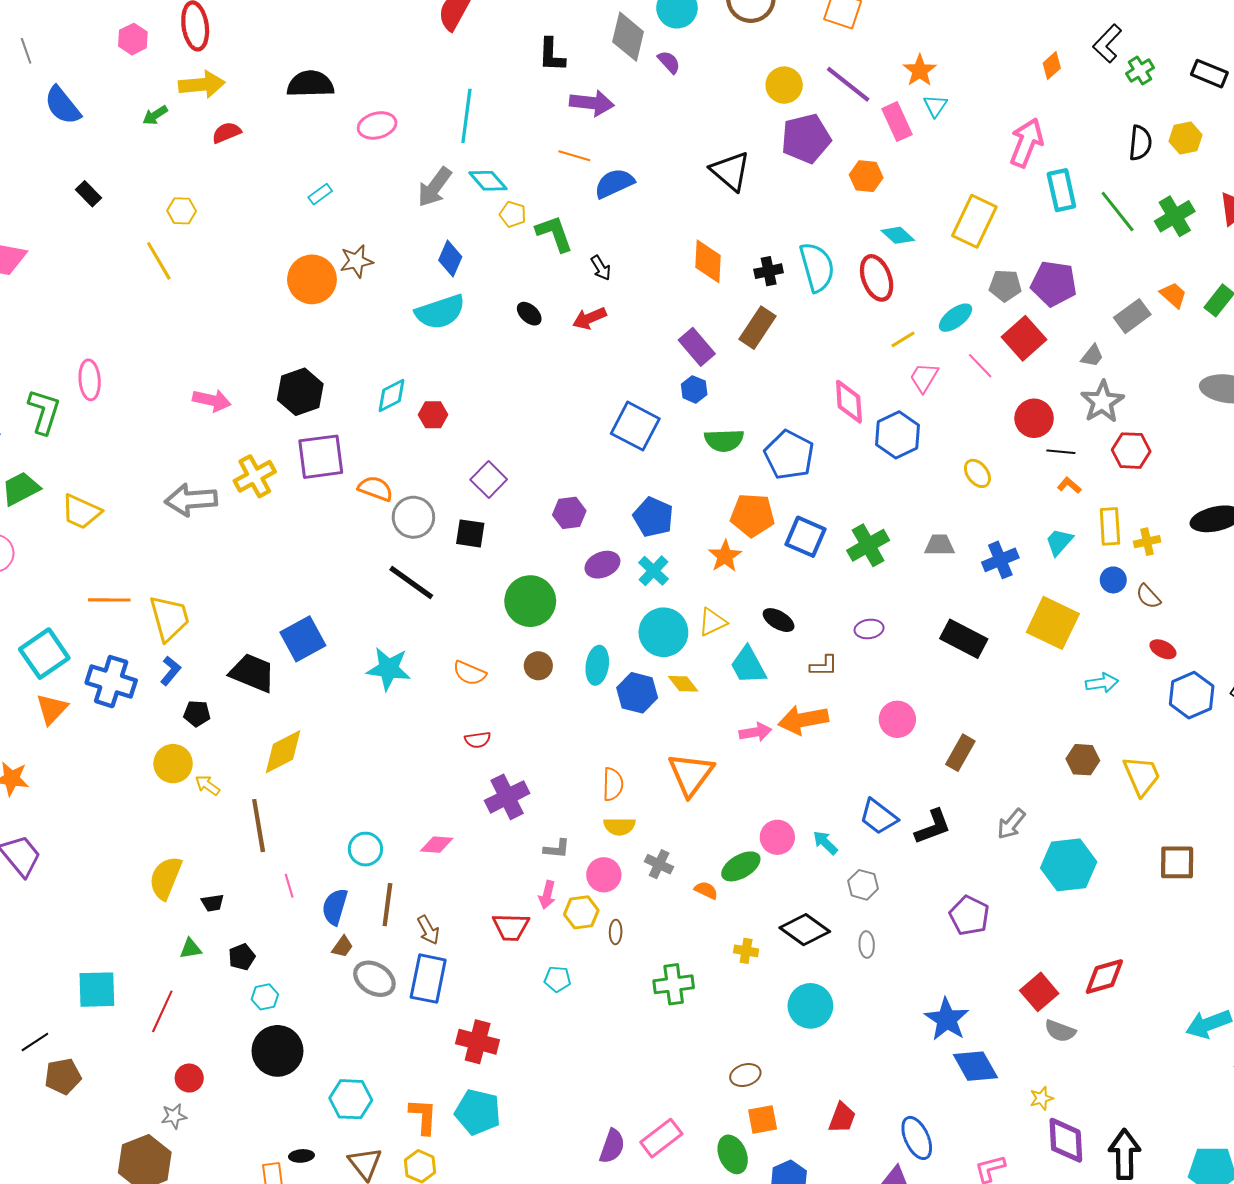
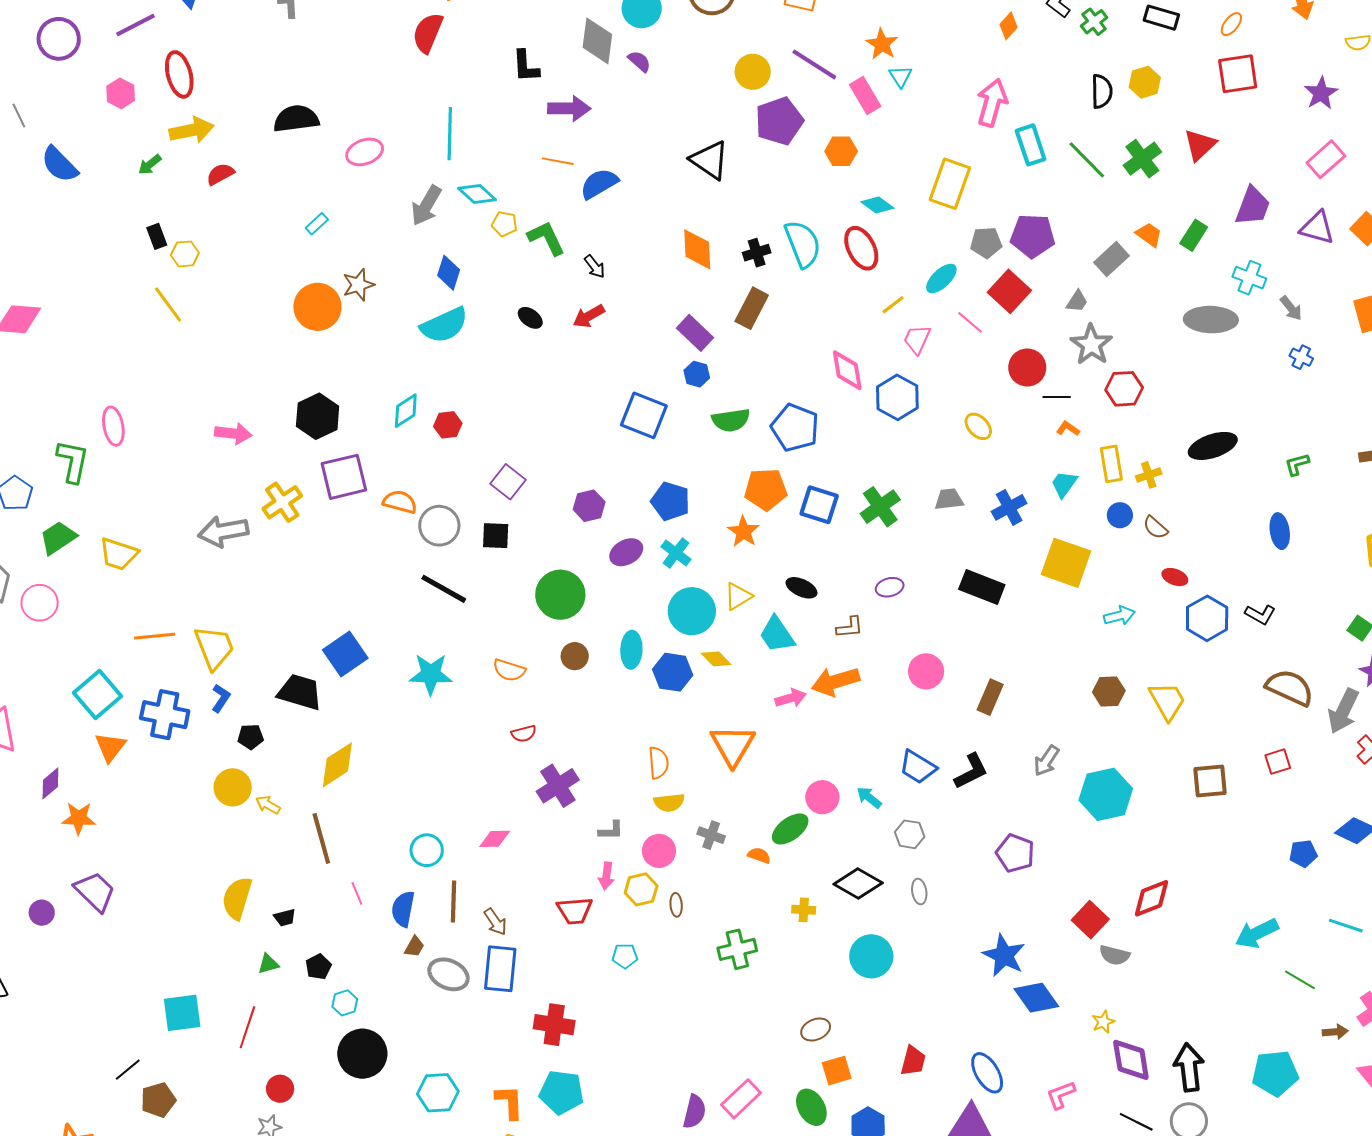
black rectangle: (89, 194) -> (157, 236), moved, turned 30

